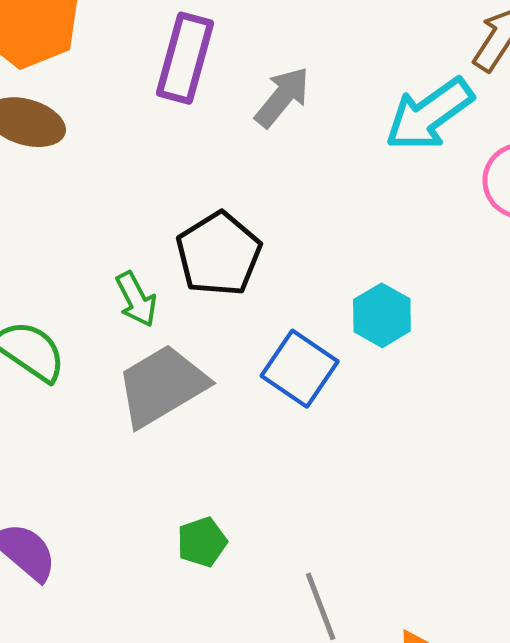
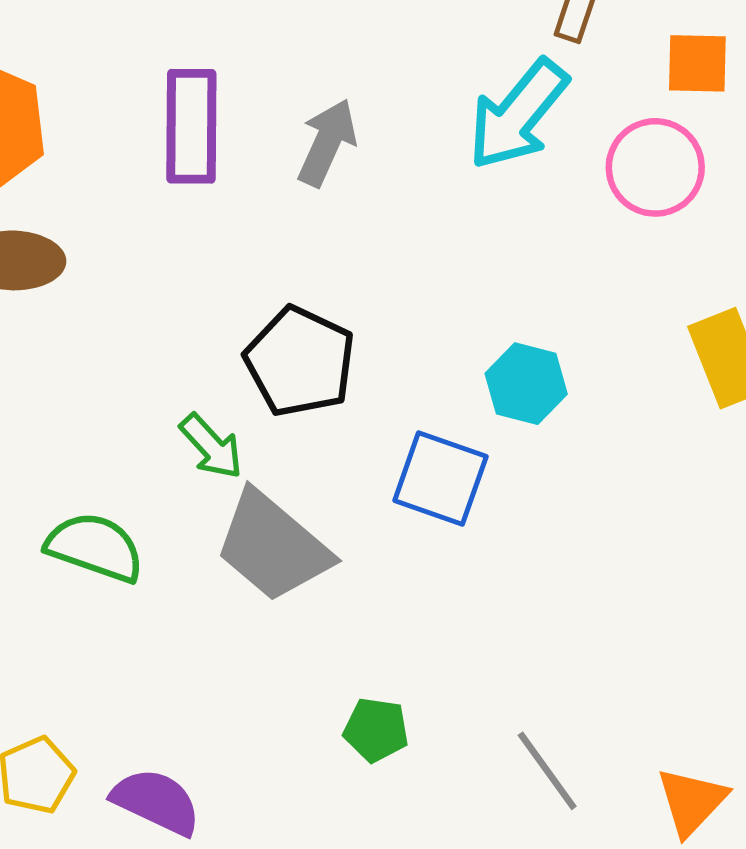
gray trapezoid: (162, 386) -> (273, 546), turned -94
green pentagon: (202, 542) -> (376, 730), turned -30

